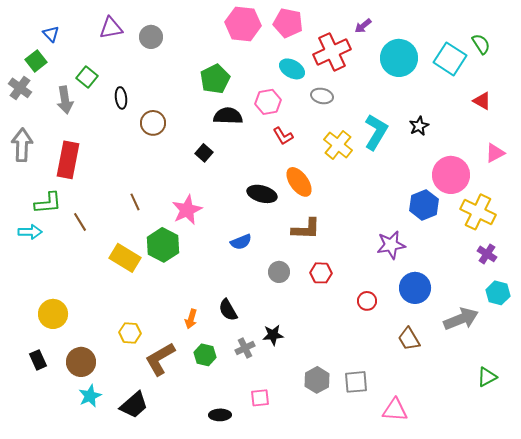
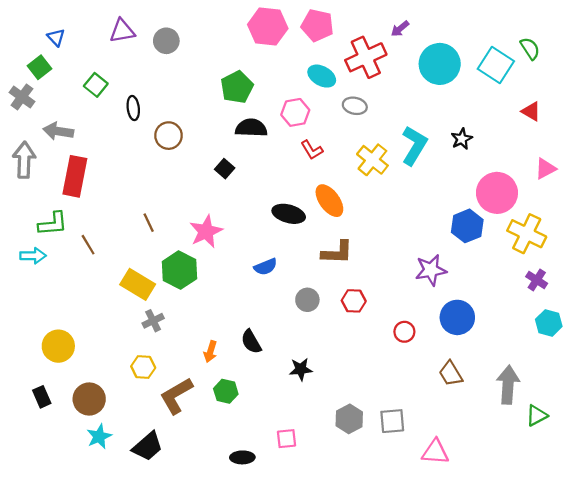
gray arrow: (65, 100) -> (58, 131), moved, turned 108
gray arrow: (461, 319) -> (508, 385), moved, turned -64
gray cross: (245, 348) -> (153, 321), moved

